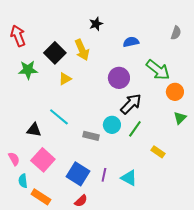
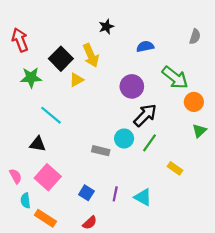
yellow triangle: (65, 79) -> (76, 80), moved
cyan line: (59, 117) -> (51, 115), moved
blue square: (78, 174) -> (86, 193), size x0.6

